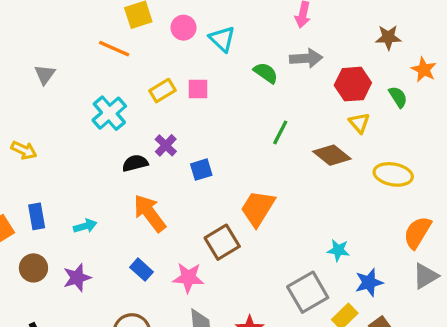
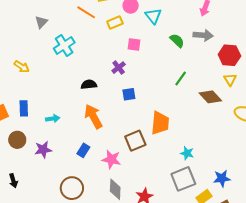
yellow rectangle: (163, 91) -> (115, 23), moved
cyan cross: (109, 113) -> (64, 46), moved
purple cross: (166, 145) -> (119, 68), moved
orange trapezoid: (258, 208) -> (160, 123), turned 145
cyan star: (338, 250) -> (187, 153), moved
blue rectangle: (142, 270) -> (83, 150), turned 72

